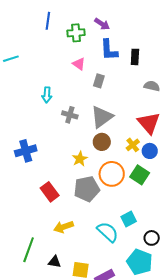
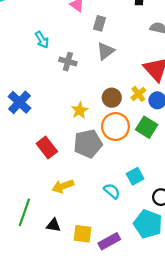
cyan arrow: (47, 95) -> (42, 40), turned -35
gray triangle: (102, 117) -> (106, 51), moved, size x0.7
brown circle: (102, 142) -> (112, 98), moved
blue cross: (26, 151) -> (20, 102), turned -30
cyan semicircle: (108, 232) -> (112, 191), size x0.7

